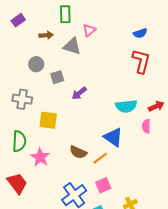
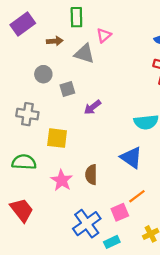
purple rectangle: (18, 20) -> (23, 24), size x1.5
green semicircle: (19, 141) -> (24, 162), turned -90
brown semicircle: (78, 152) -> (91, 175), turned 66
pink star: (40, 157) -> (62, 180), moved
orange line: (100, 158) -> (137, 196), moved

